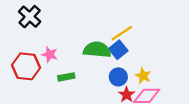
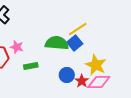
yellow star: (143, 76) -> (96, 65), size x1.5
blue circle: (118, 77) -> (67, 75), moved

